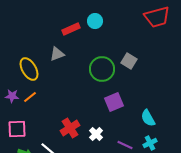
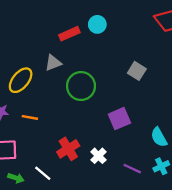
yellow ellipse: (29, 69) -> (21, 80), turned 70
green circle: (102, 69) -> (81, 86), moved
orange line: (30, 97) -> (30, 117), moved, turned 48

